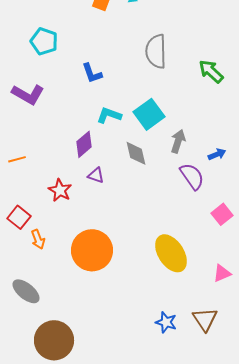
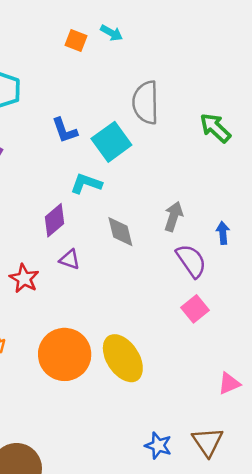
cyan square: (149, 114) -> (111, 142), moved
blue arrow: (217, 154) -> (223, 233), turned -72
pink square: (222, 214) -> (195, 309), moved
yellow ellipse: (171, 253) -> (123, 358), moved

